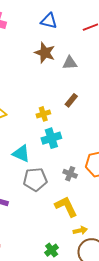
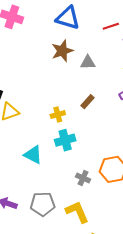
blue triangle: (49, 21) -> (68, 18), size x1.4
brown star: (45, 53) -> (62, 51), turned 30
gray pentagon: (35, 179) -> (43, 204), moved

